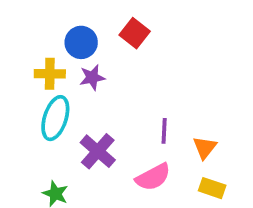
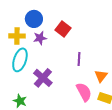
red square: (135, 33) -> (63, 29), moved
purple line: (164, 131) -> (79, 59), moved
pink semicircle: (153, 177) -> (84, 92), moved, turned -90

